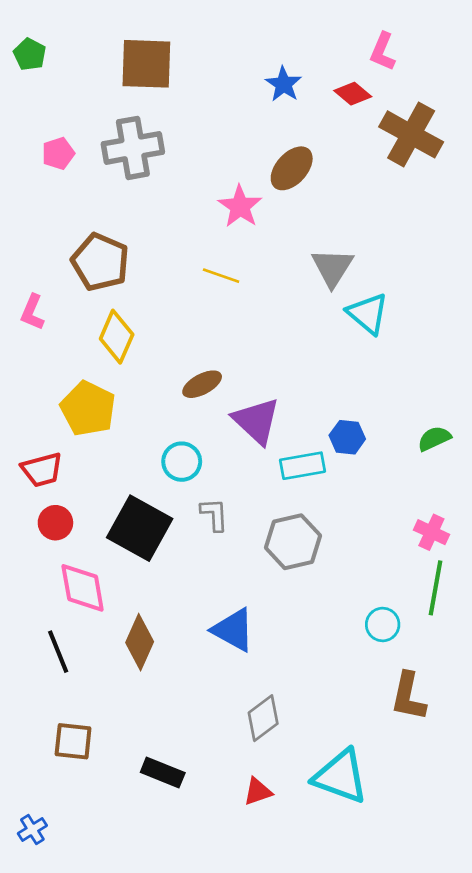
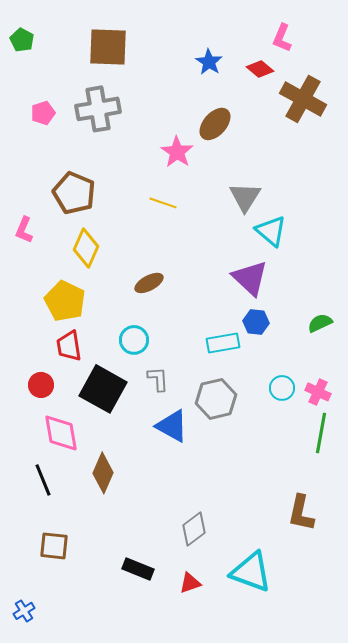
purple triangle: (256, 421) -> (250, 278), moved
red trapezoid: (42, 470) -> (69, 346), moved, turned 96
cyan circle: (383, 625) -> (282, 388), moved
blue triangle: (233, 630) -> (172, 426), moved
black rectangle: (163, 772) -> (138, 569), moved

